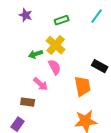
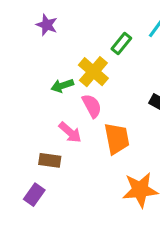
green rectangle: (62, 20) -> (121, 44), moved, turned -32
orange trapezoid: (83, 86) -> (117, 139), moved

